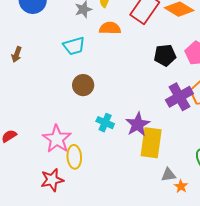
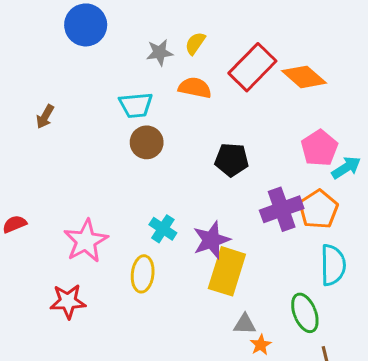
brown arrow: (17, 54) -> (45, 117), moved
black pentagon: (165, 55) -> (232, 160), moved
brown circle: (83, 85) -> (147, 142), moved
yellow ellipse: (74, 157) -> (143, 274), moved

